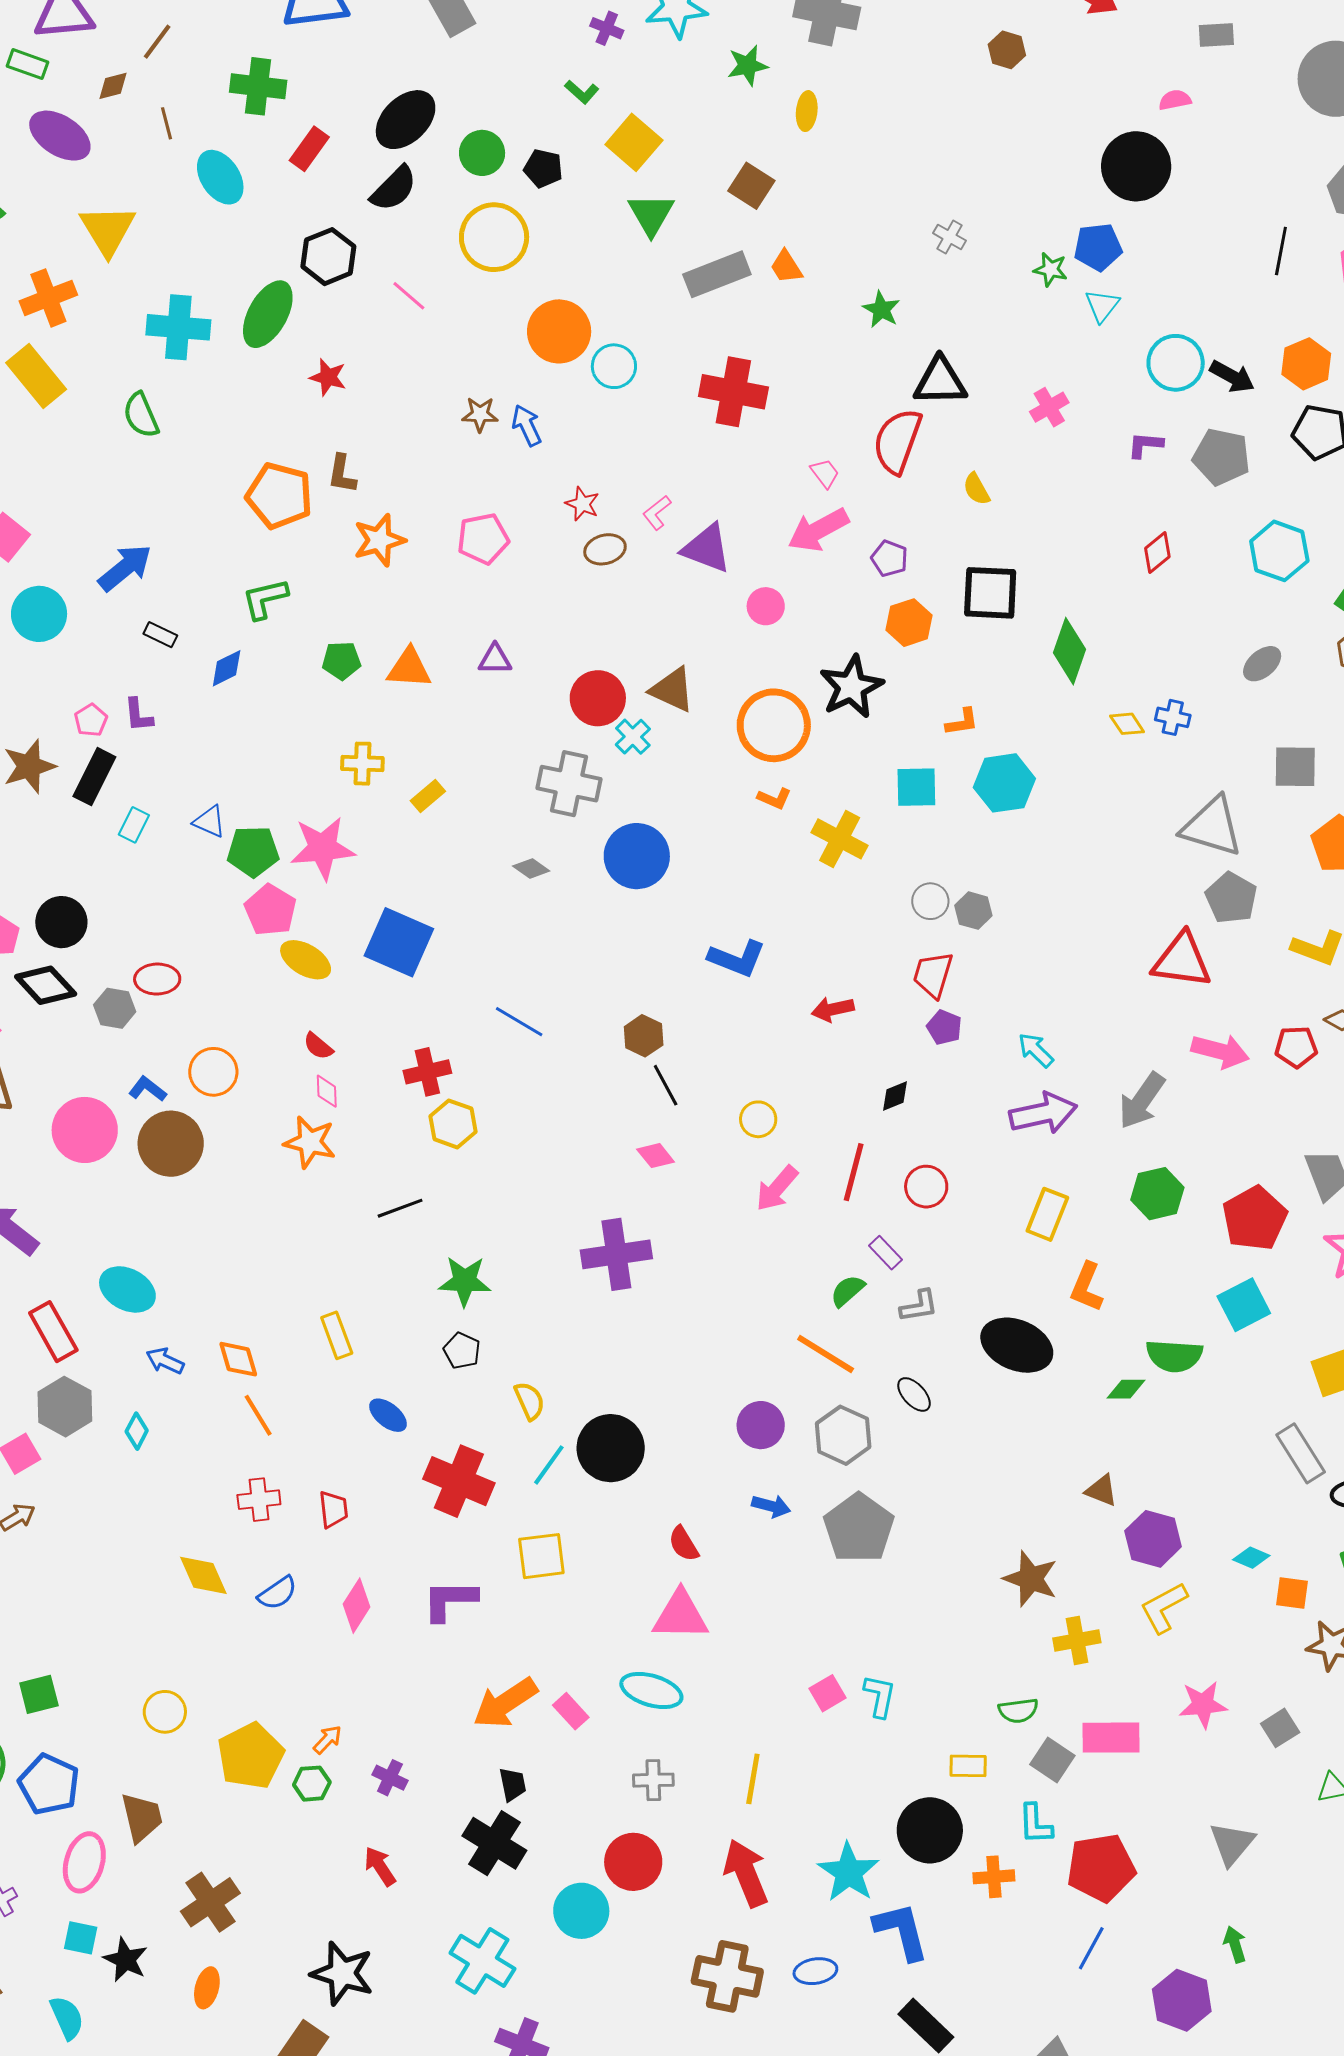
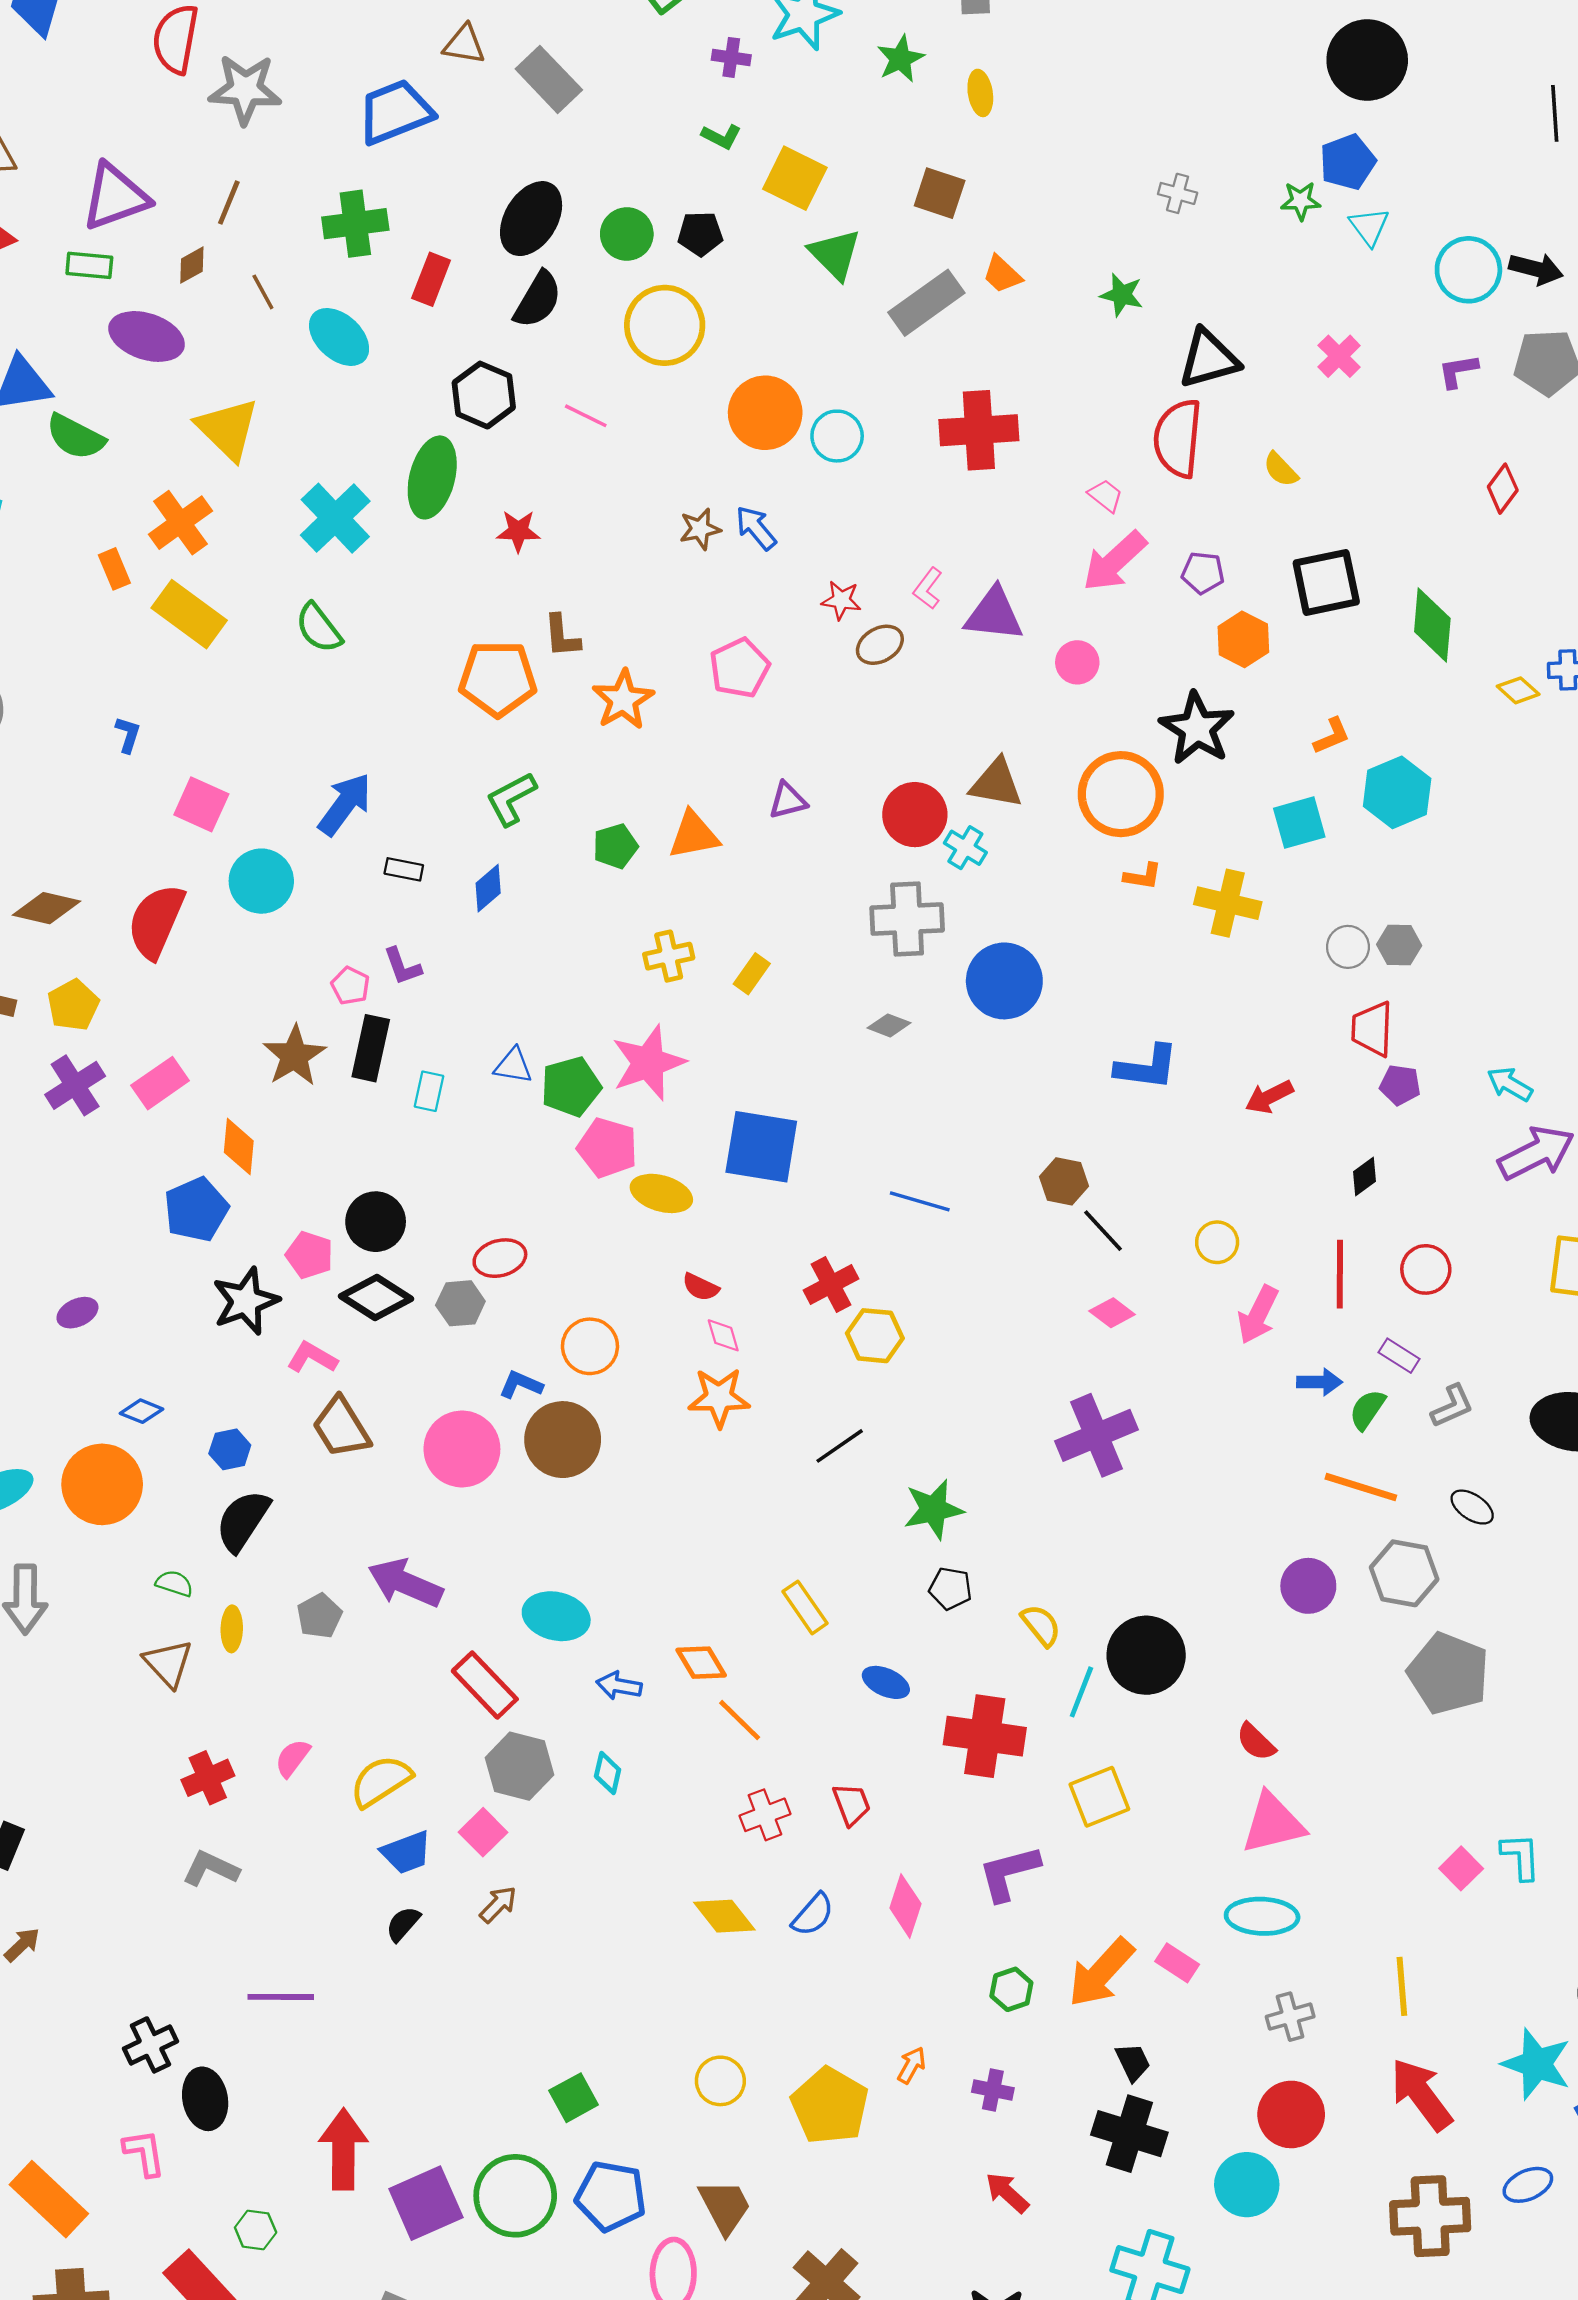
cyan cross: (178, 327) -> (335, 518), turned -34
blue arrow: (771, 1506) -> (1320, 1382), moved
green hexagon: (312, 1784) -> (1011, 1989), moved

